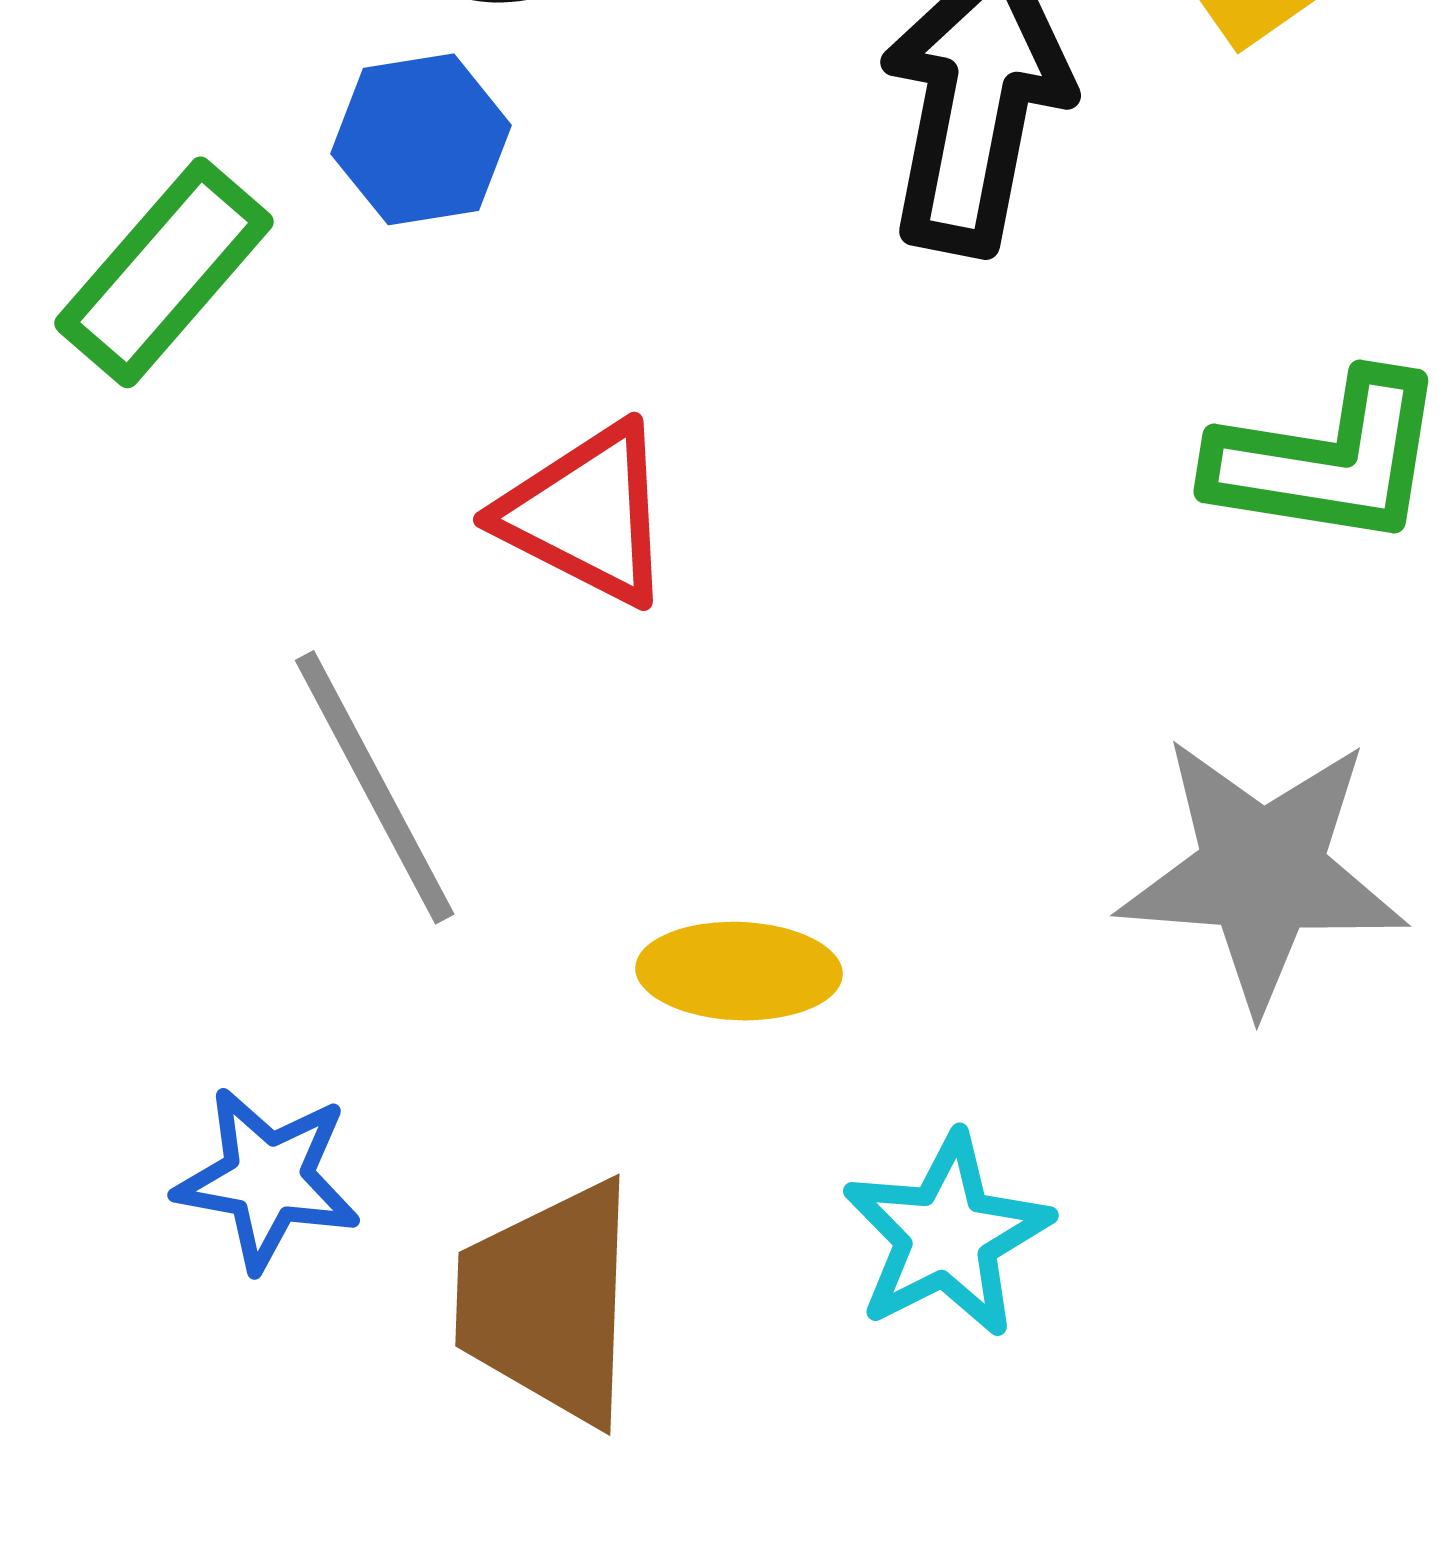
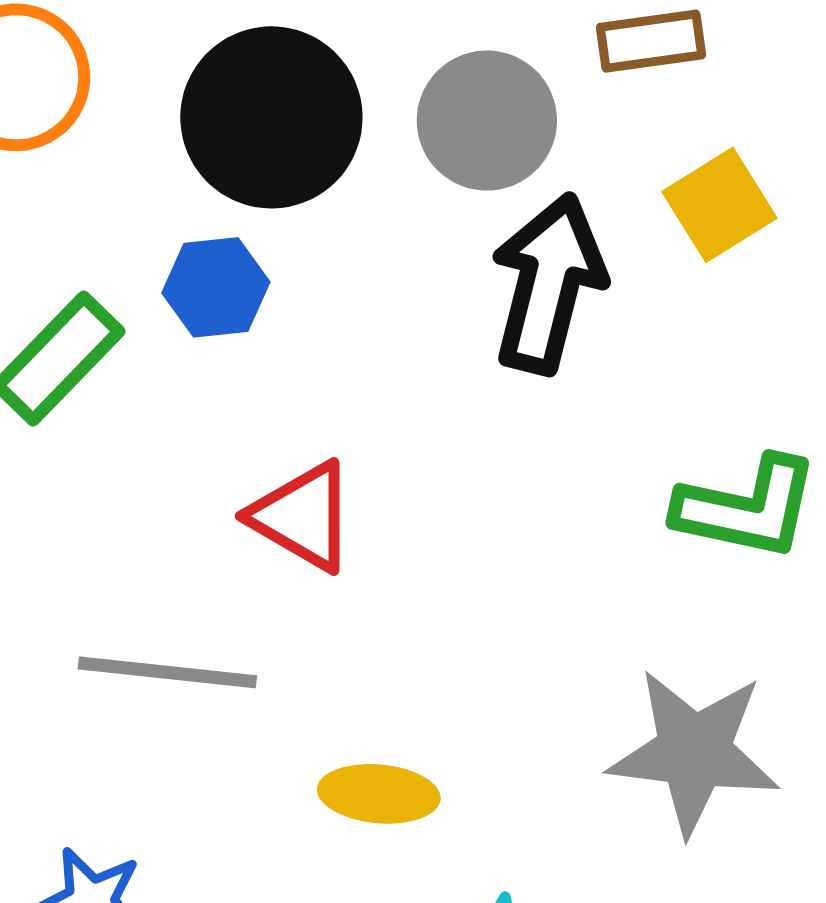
gray line: (375, 787) -> (167, 672), turned -59

